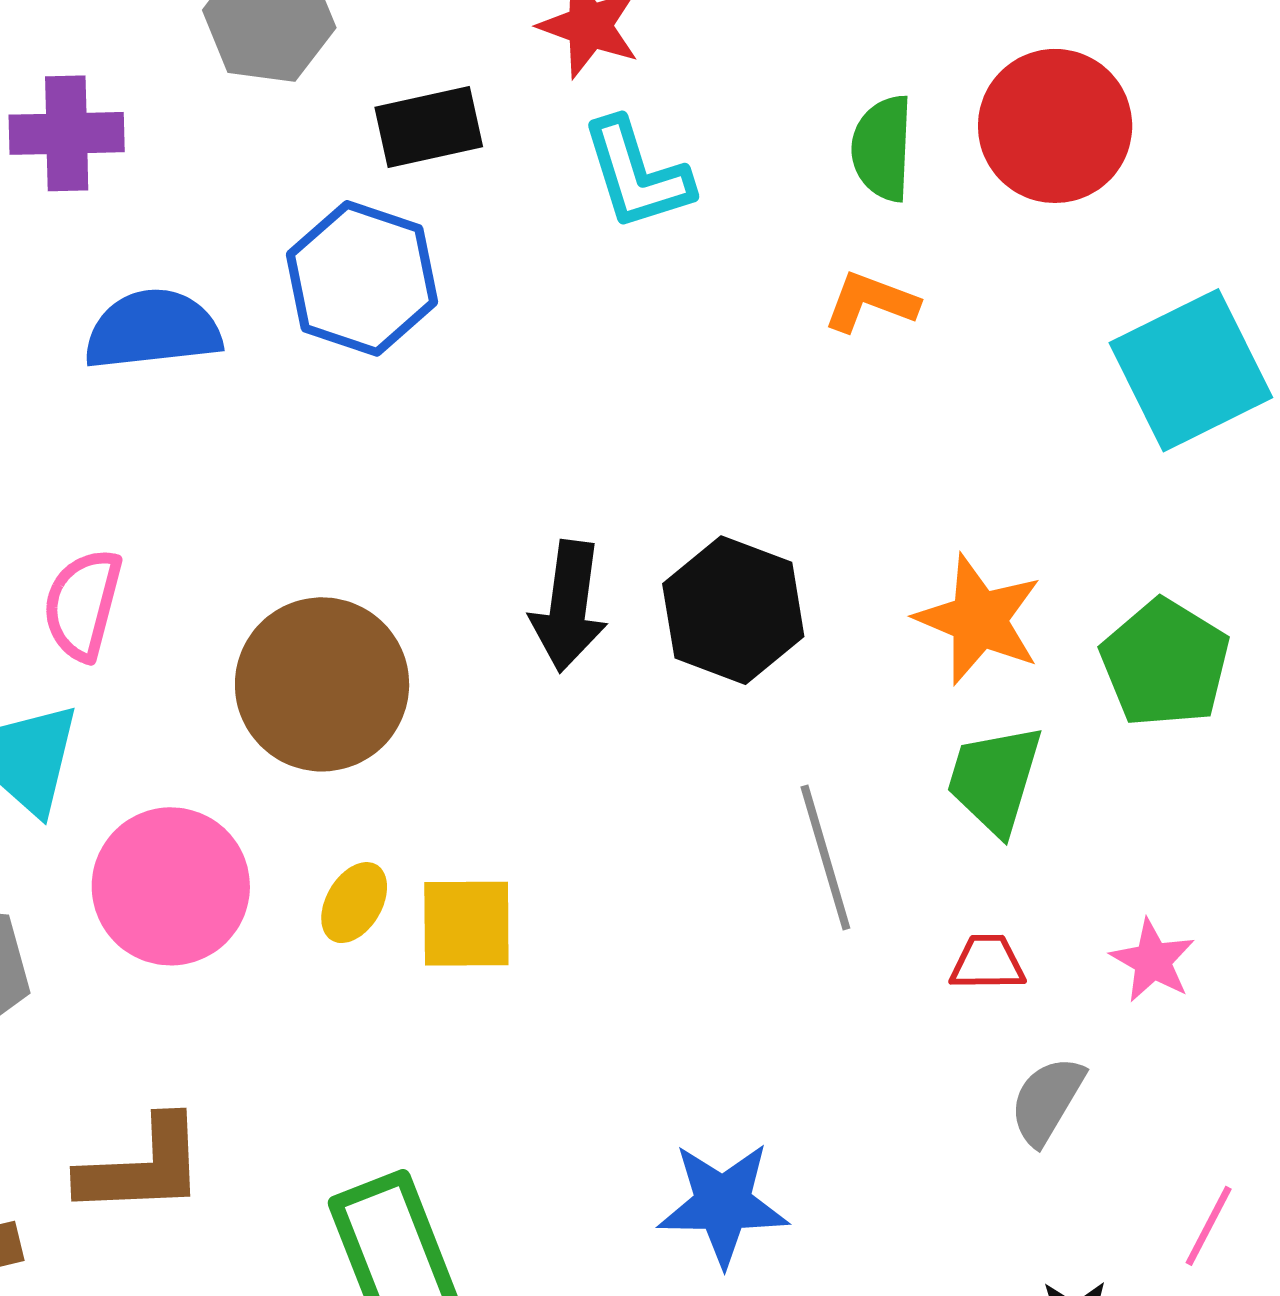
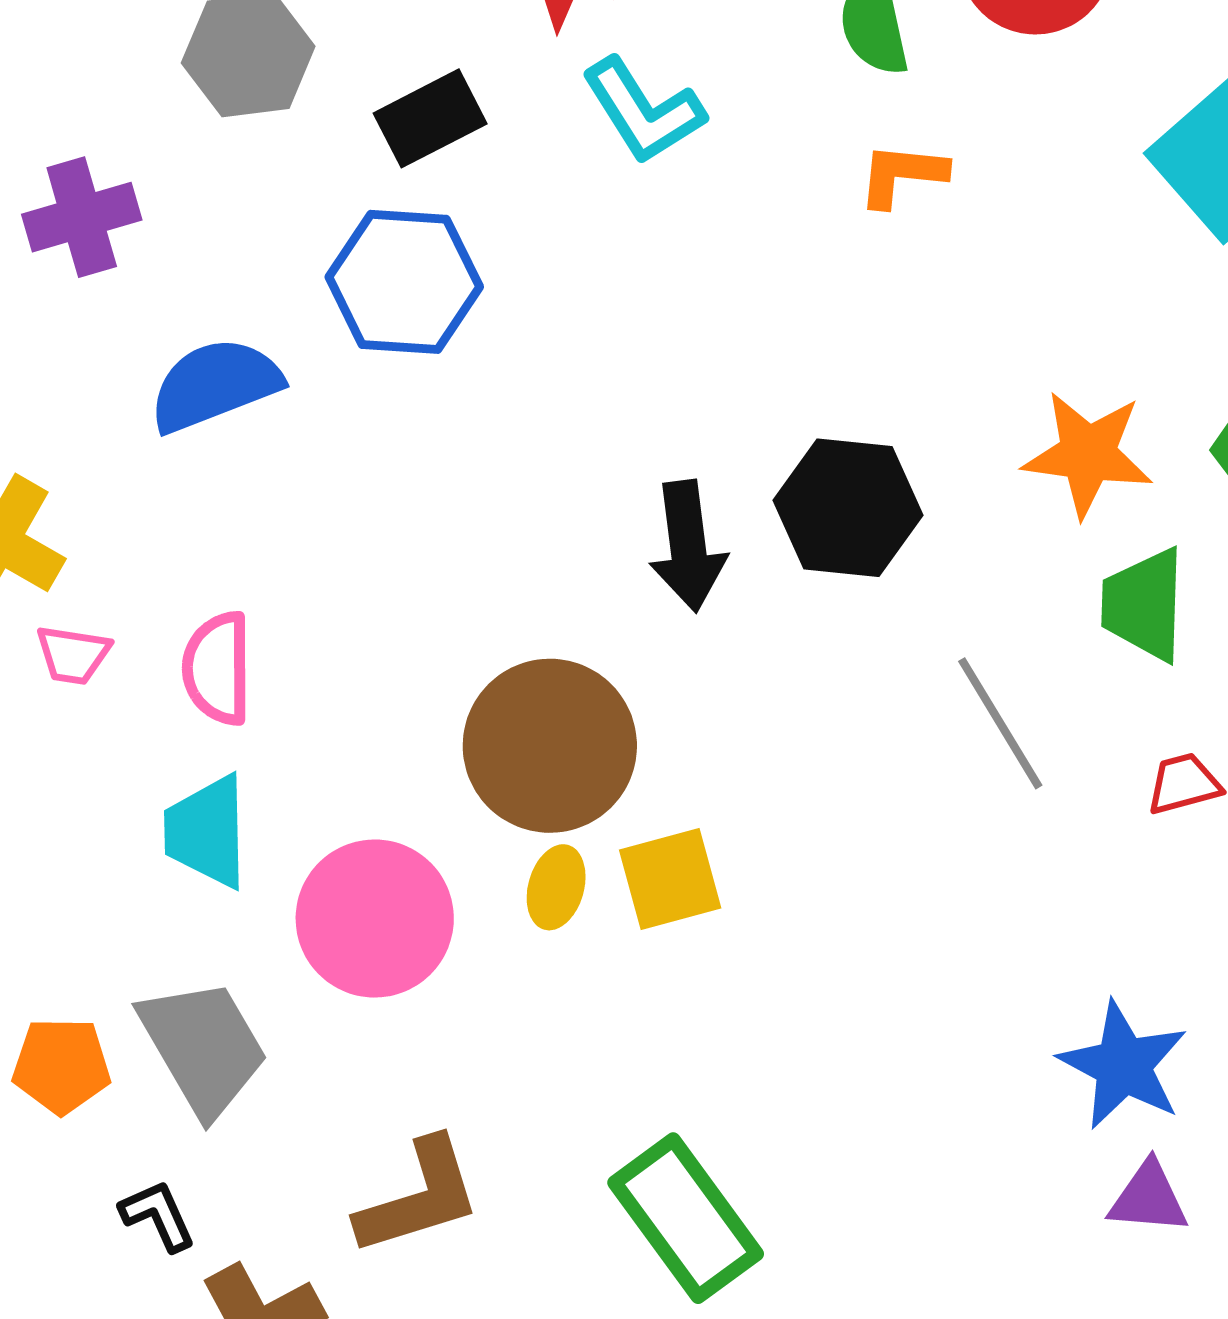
brown circle: (322, 684) -> (550, 746), moved
blue star: (723, 1204) -> (1123, 1065), moved, turned -30

